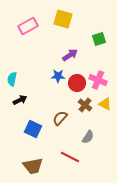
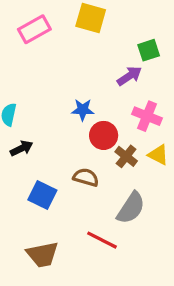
purple arrow: (70, 55) -> (129, 76), moved
red circle: (77, 83) -> (104, 135), moved
brown semicircle: (60, 118) -> (86, 177), turned 63
gray semicircle: (88, 137) -> (131, 208), size x1.5

